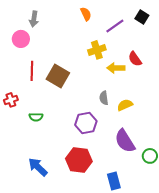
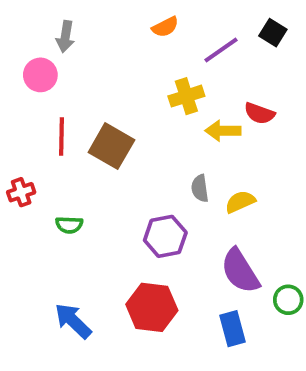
orange semicircle: (86, 14) -> (165, 27), turned 88
red semicircle: (135, 59) -> (259, 113), turned -35
blue rectangle: (114, 181) -> (233, 329), moved

